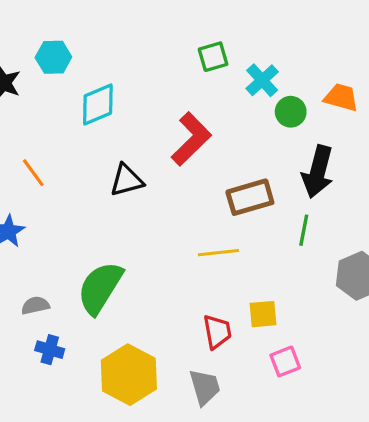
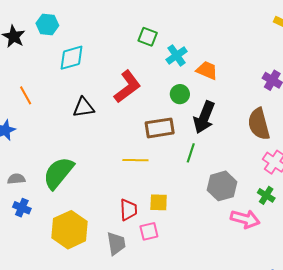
green square: (213, 57) -> (148, 37), turned 30
orange trapezoid: (341, 97) -> (207, 70), moved
green circle: (291, 112) -> (180, 94), moved
pink square: (285, 361) -> (149, 231), moved

